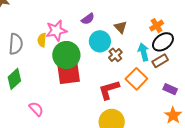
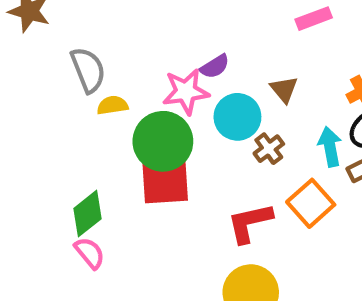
pink star: (56, 31) -> (186, 92), moved
yellow semicircle: (42, 40) -> (112, 105), turned 72
gray semicircle: (16, 44) -> (88, 70), moved, turned -30
green diamond: (14, 79) -> (87, 214), moved

